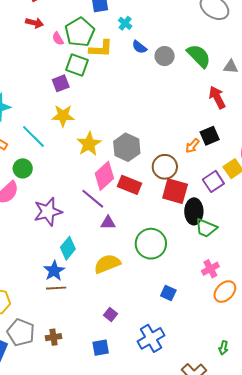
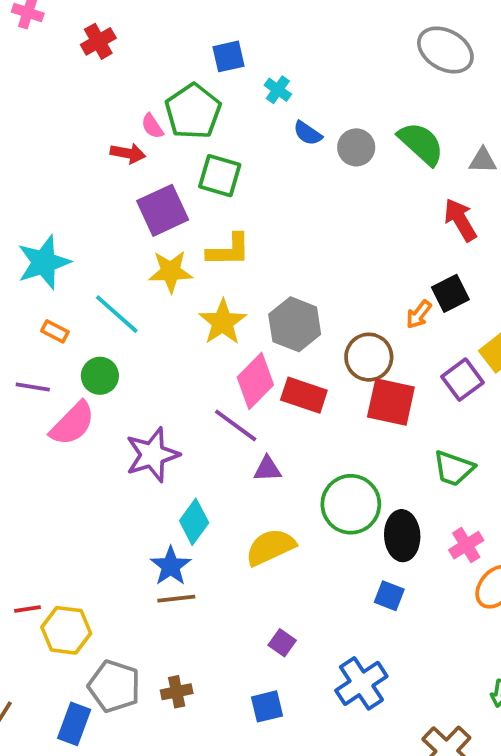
red arrow: (34, 23) -> (128, 153), moved
yellow L-shape: (101, 49) -> (229, 250), moved
green square: (77, 65) -> (220, 176), moved
purple square: (61, 83) -> (163, 210), size x1.5
black ellipse: (194, 211) -> (402, 536), moved

